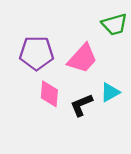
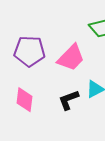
pink diamond: (49, 94) -> (25, 100), moved

